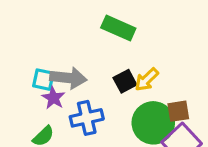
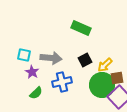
cyan square: (43, 80) -> (24, 55), moved
yellow arrow: (147, 80) -> (105, 65), moved
purple star: (53, 98) -> (32, 72), moved

